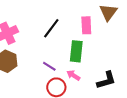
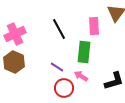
black line: (51, 28) -> (59, 29), turned -65

